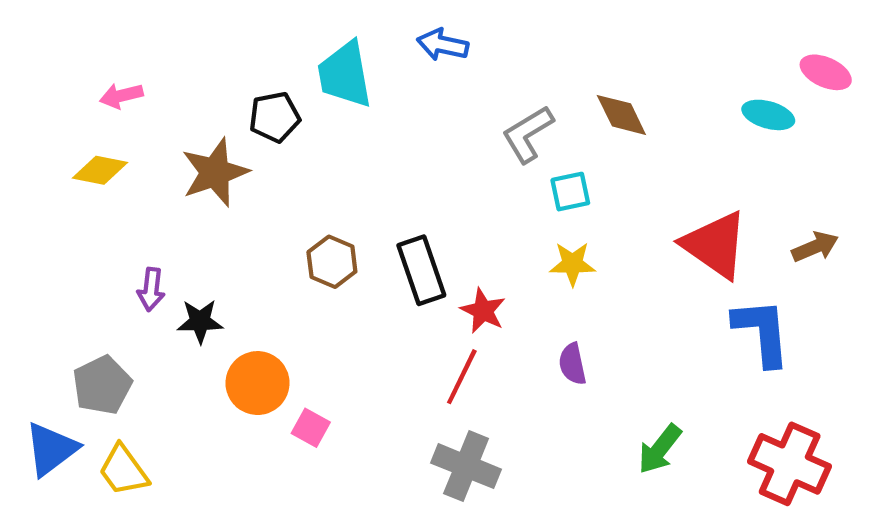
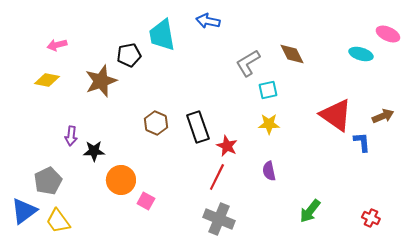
blue L-shape: (762, 332) -> (362, 142), moved, size x0.6
red cross: (790, 464) -> (371, 218), size x0.5

